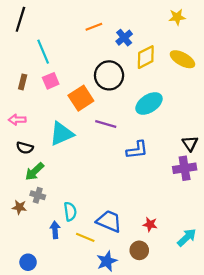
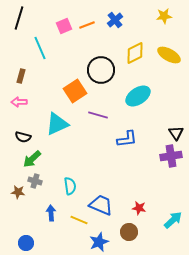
blue cross: (124, 38) -> (115, 20), moved
pink square: (51, 81) -> (64, 26), moved
pink arrow: (17, 120) -> (19, 102), moved
cyan semicircle: (70, 211) -> (70, 186), moved

